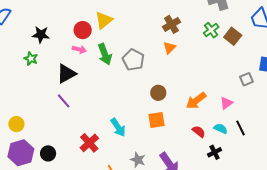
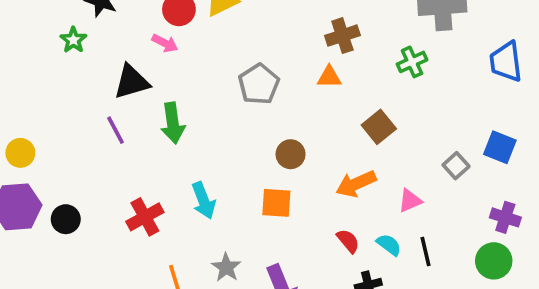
brown square: (233, 36) -> (379, 127), moved
orange triangle: (169, 48) -> (329, 77), turned 32
green arrow: (105, 54) -> (173, 123), moved
gray square: (246, 79) -> (456, 166), turned -32

